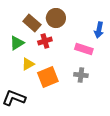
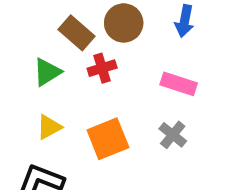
blue arrow: (99, 30) -> (184, 21), moved
yellow triangle: (28, 64) -> (49, 127), moved
gray cross: (81, 75) -> (173, 135), turned 32

